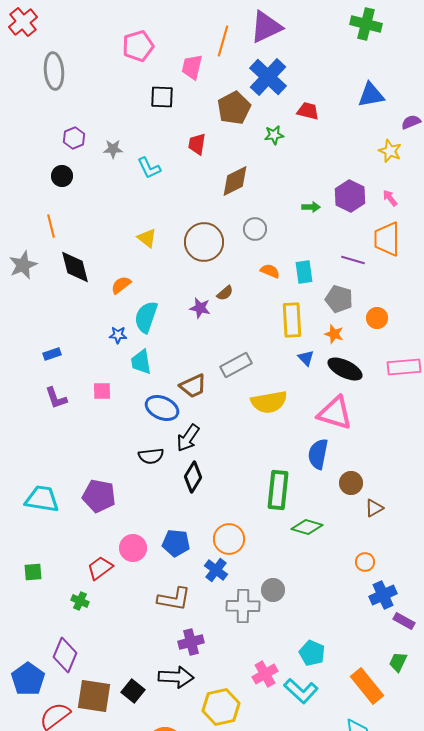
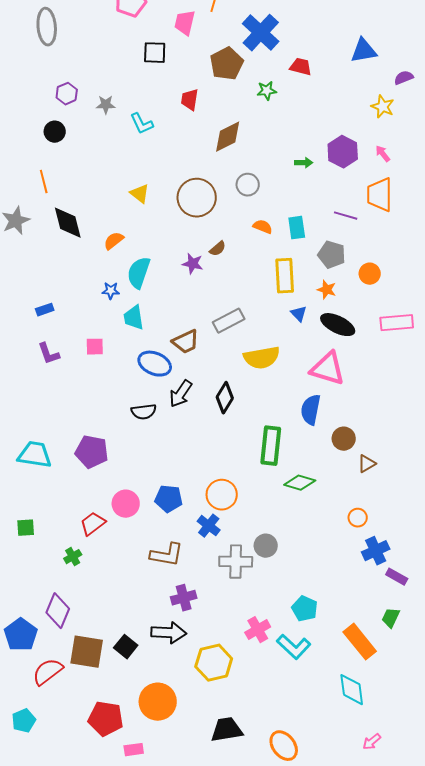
black diamond: (193, 477) -> (225, 398), moved
green cross: (80, 601) -> (73, 557), turned 36

